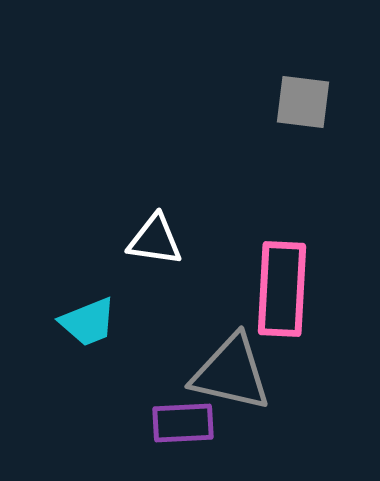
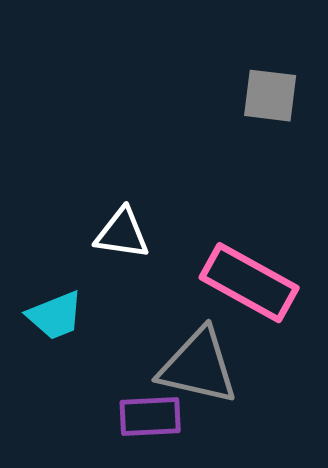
pink rectangle: (282, 289) -> (249, 283), turned -64

